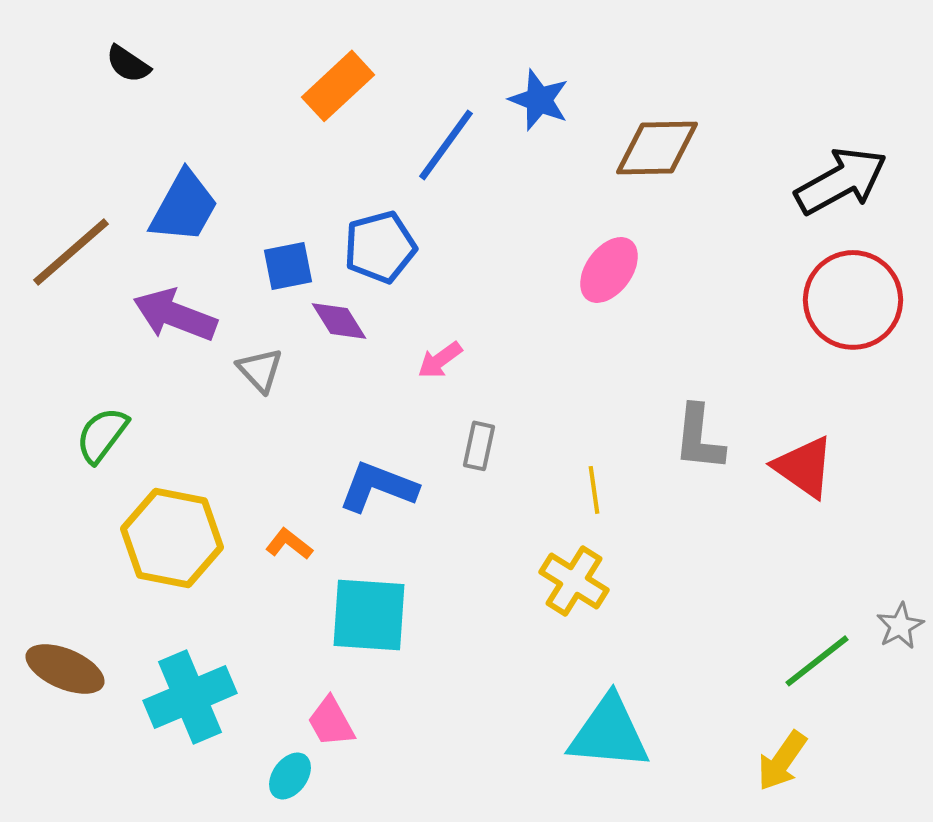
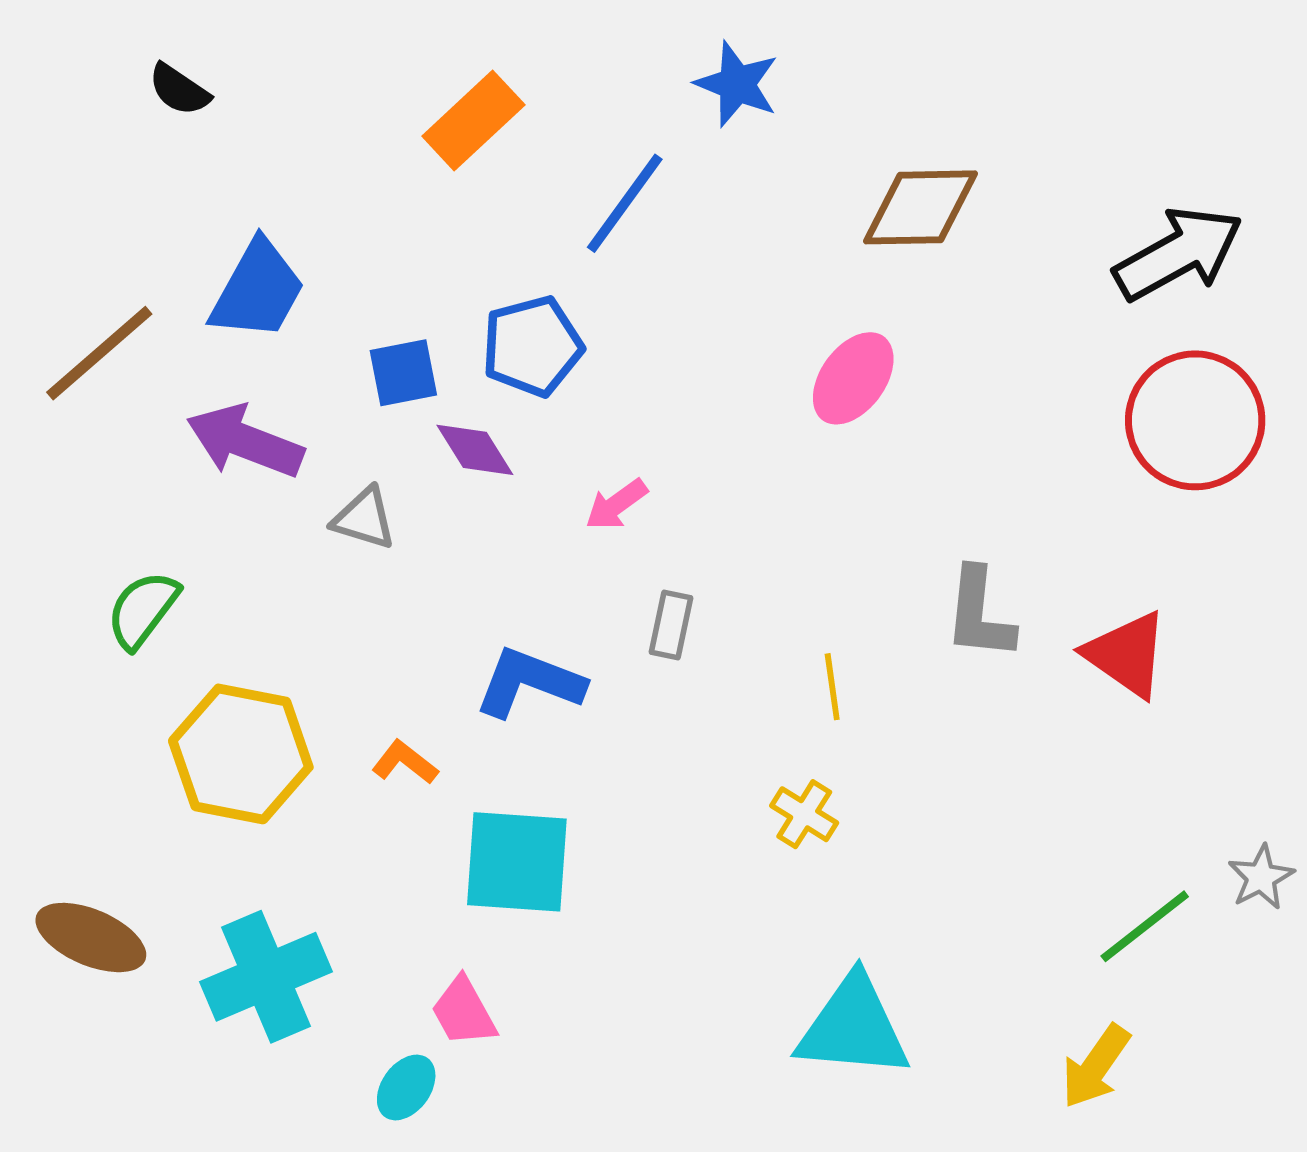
blue star: (539, 100) -> (737, 84), moved
gray triangle: (260, 370) -> (364, 519), turned -30
yellow cross: (574, 581) -> (804, 814), size x0.7

